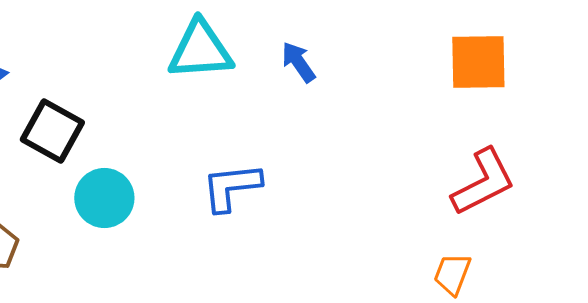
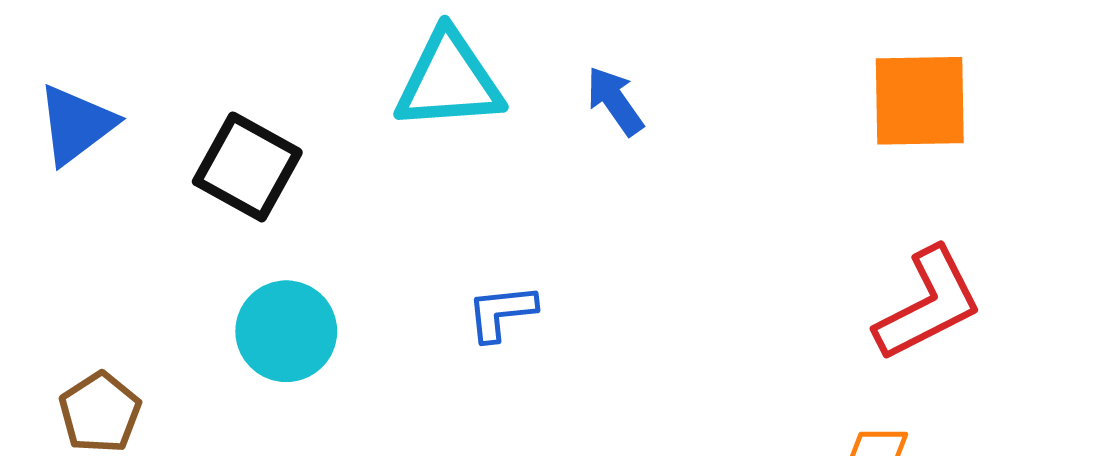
black square: (52, 131) -> (247, 167), moved
blue L-shape: (231, 187) -> (501, 313), size x0.7

